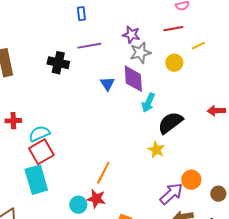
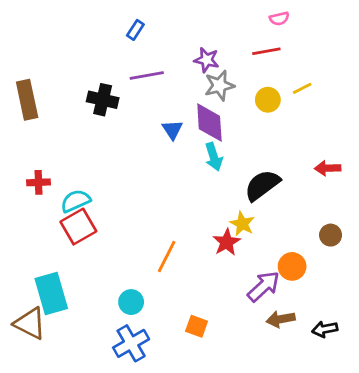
blue rectangle: (81, 14) -> (135, 30), turned 40
yellow line: (198, 46) -> (302, 88), moved
cyan arrow: (148, 103) -> (214, 157), moved, turned -42
cyan rectangle: (36, 180) -> (51, 293), moved
brown circle: (218, 194) -> (331, 235), moved
red star: (96, 199) -> (227, 242), moved, turned 30

